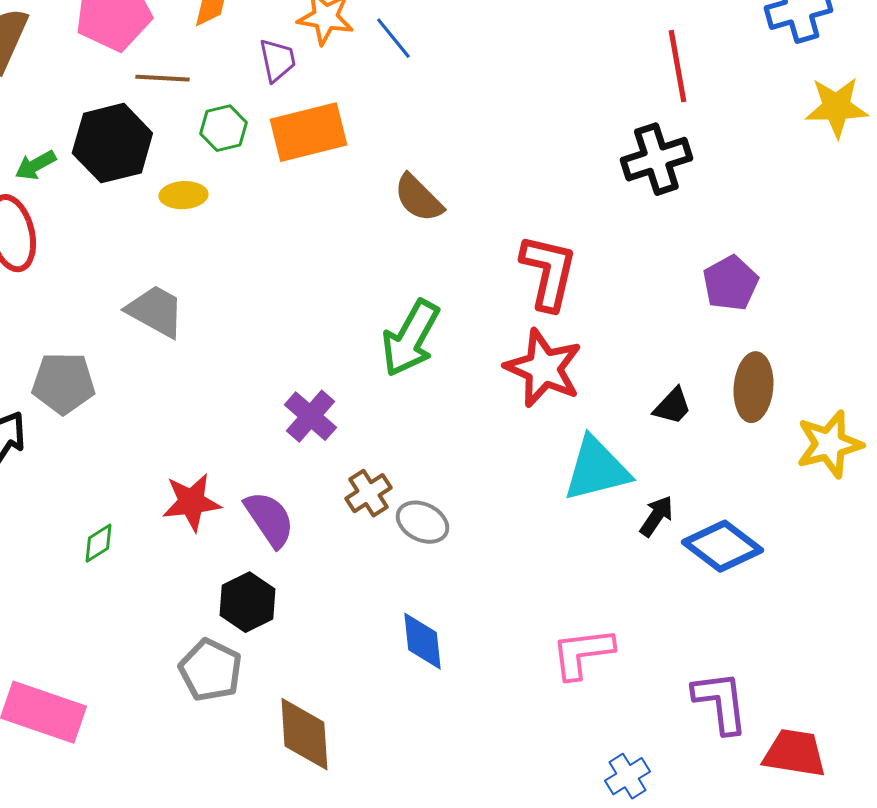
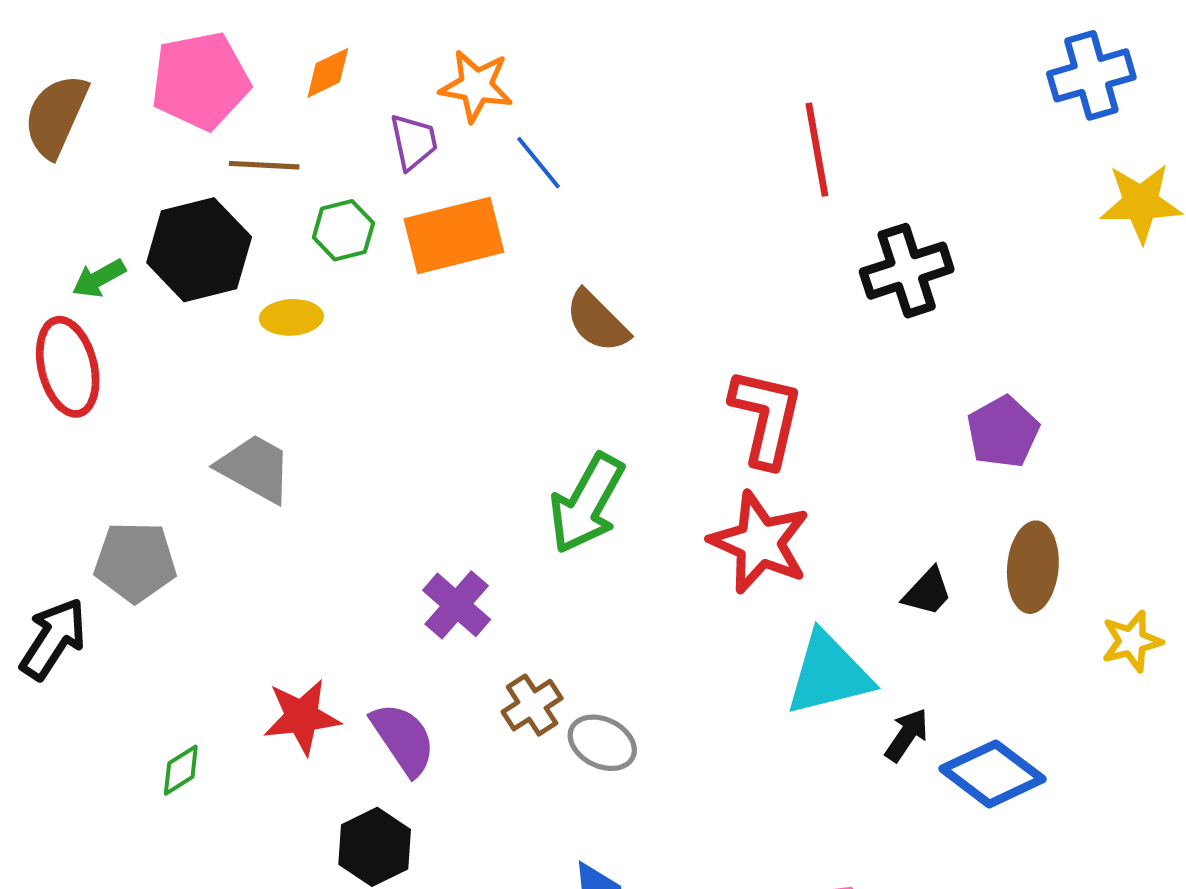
blue line: (393, 38) -> (539, 163), moved
red line: (677, 66) -> (817, 150), moved
yellow star: (829, 444) -> (1132, 641), size x0.7

